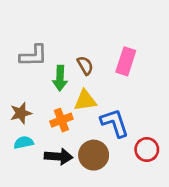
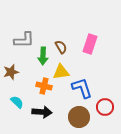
brown star: (21, 113) -> (11, 72), moved
orange cross: (61, 120) -> (44, 86), turned 35
cyan semicircle: (24, 142) -> (17, 102), turned 56
brown circle: (94, 155) -> (79, 117), moved

